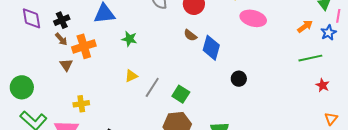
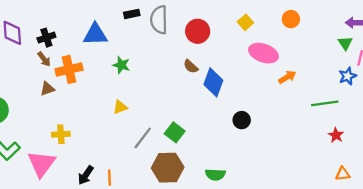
orange arrow: (305, 26) -> (287, 77), moved
brown triangle: (66, 65) -> (47, 89), turned 40
gray line: (152, 87) -> (143, 138), moved
orange triangle: (331, 119) -> (343, 174), turned 40

